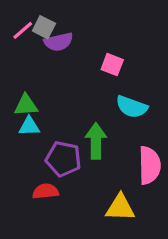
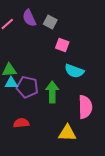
gray square: (44, 27) -> (50, 22), moved
purple semicircle: (59, 42) -> (29, 18), moved, turned 78
purple pentagon: (63, 159) -> (27, 87), moved

